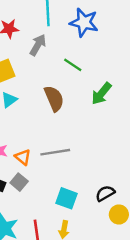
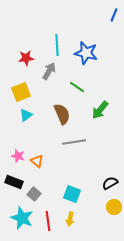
gray line: (55, 152) -> (74, 142), moved
gray square: (19, 182) -> (34, 194), moved
black semicircle: (105, 193) -> (110, 183), moved

